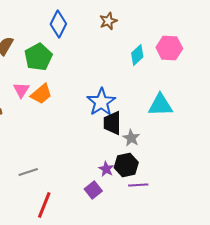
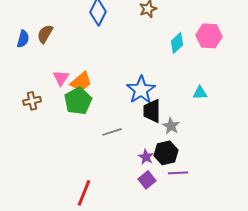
green pentagon: (38, 57) -> (78, 101), moved
cyan triangle: (160, 105) -> (200, 93), size x0.6
gray line: (28, 172) -> (112, 132), moved
purple square: (93, 190) -> (147, 180), moved

